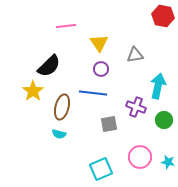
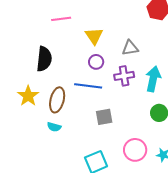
black semicircle: (49, 66) -> (44, 59), turned -40
yellow star: (33, 91) -> (28, 96), moved
purple cross: (136, 107) -> (124, 76), moved, turned -30

